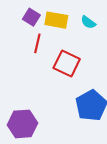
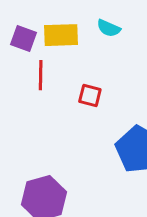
red square: (67, 63) -> (90, 96), size x0.6

